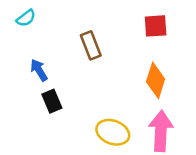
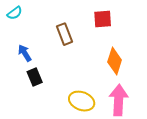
red square: (156, 26) -> (103, 19), moved

